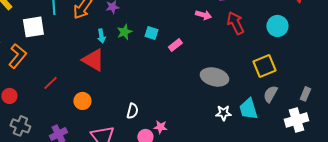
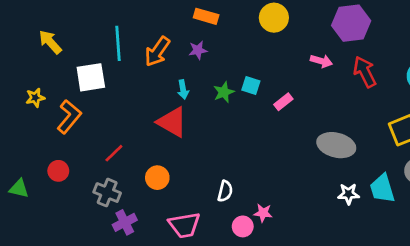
green star: (124, 32) -> (224, 92), moved
gray cross: (20, 126) -> (107, 193), moved

